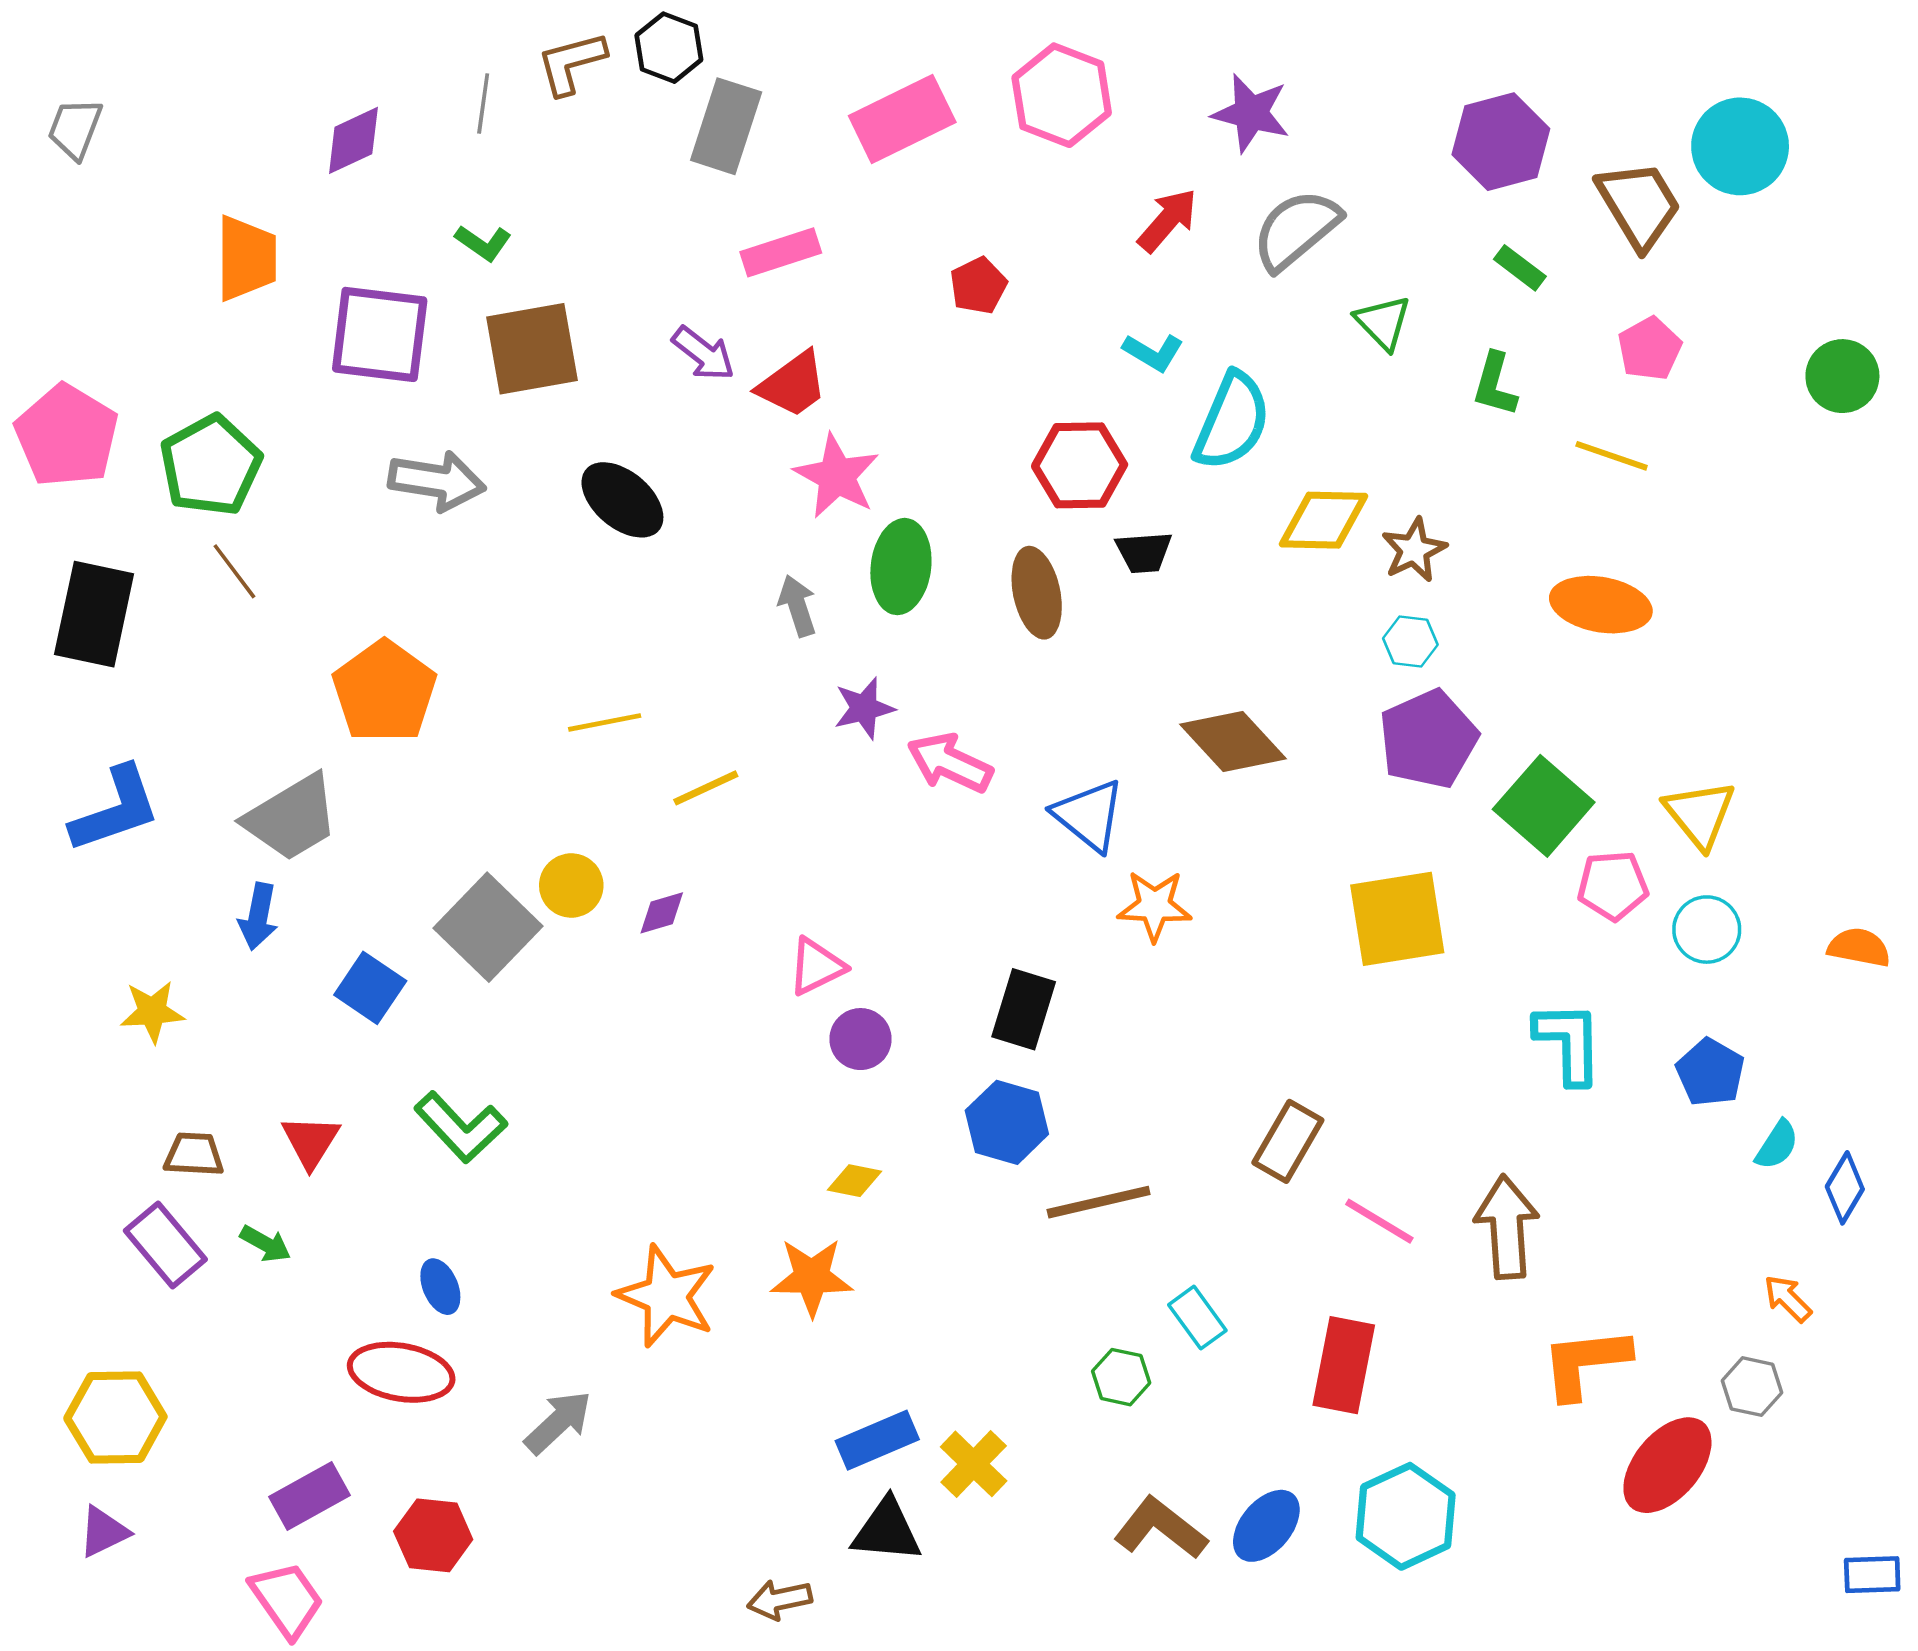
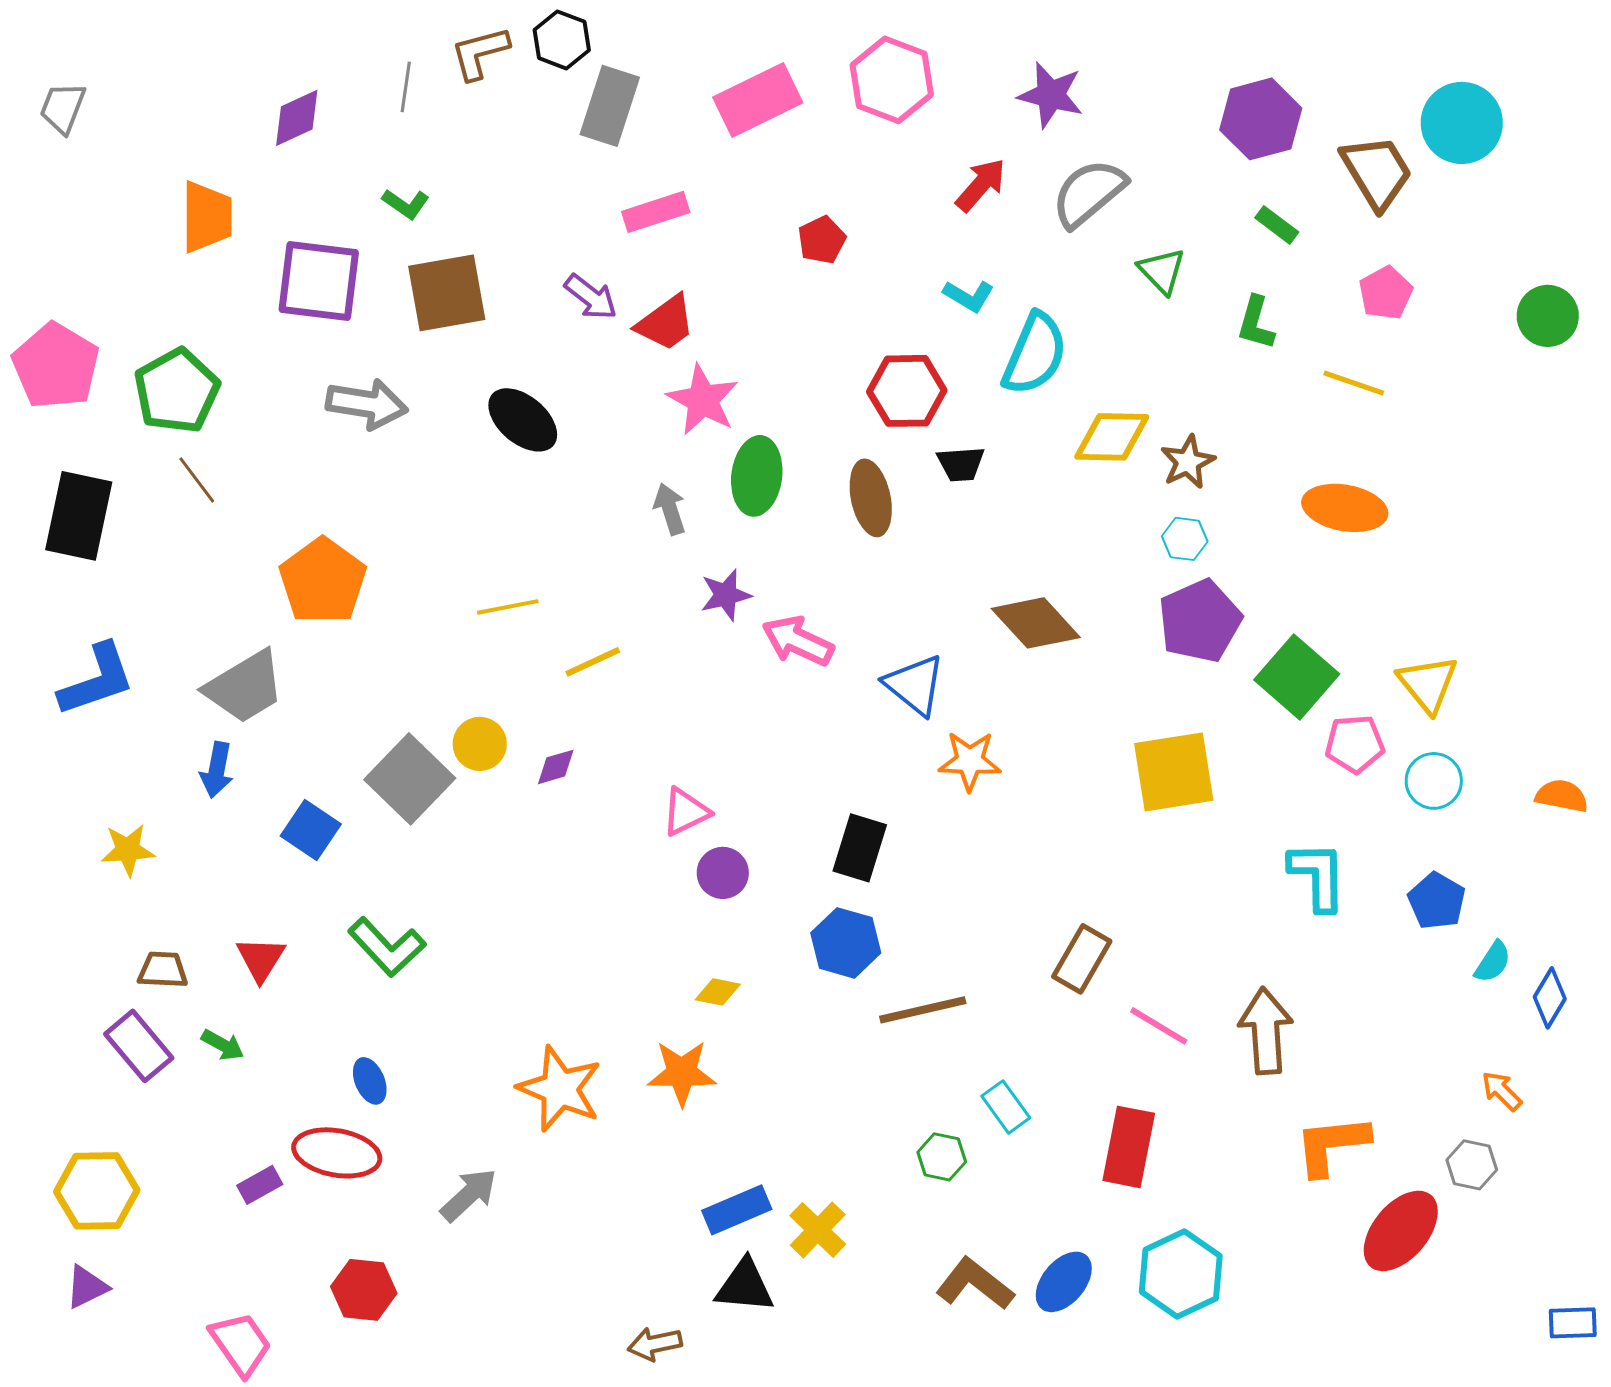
purple rectangle: (309, 1496) -> (260, 1185), moved, size x0.7

